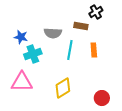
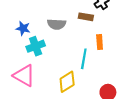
cyan line: (70, 50) -> (84, 59), moved
pink triangle: (22, 82) -> (24, 76), turned 30

